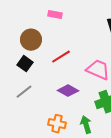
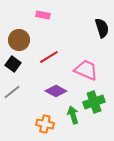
green arrow: (86, 125) -> (73, 115), moved

